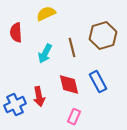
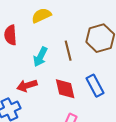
red arrow: (39, 97) -> (27, 86), moved, turned 84

